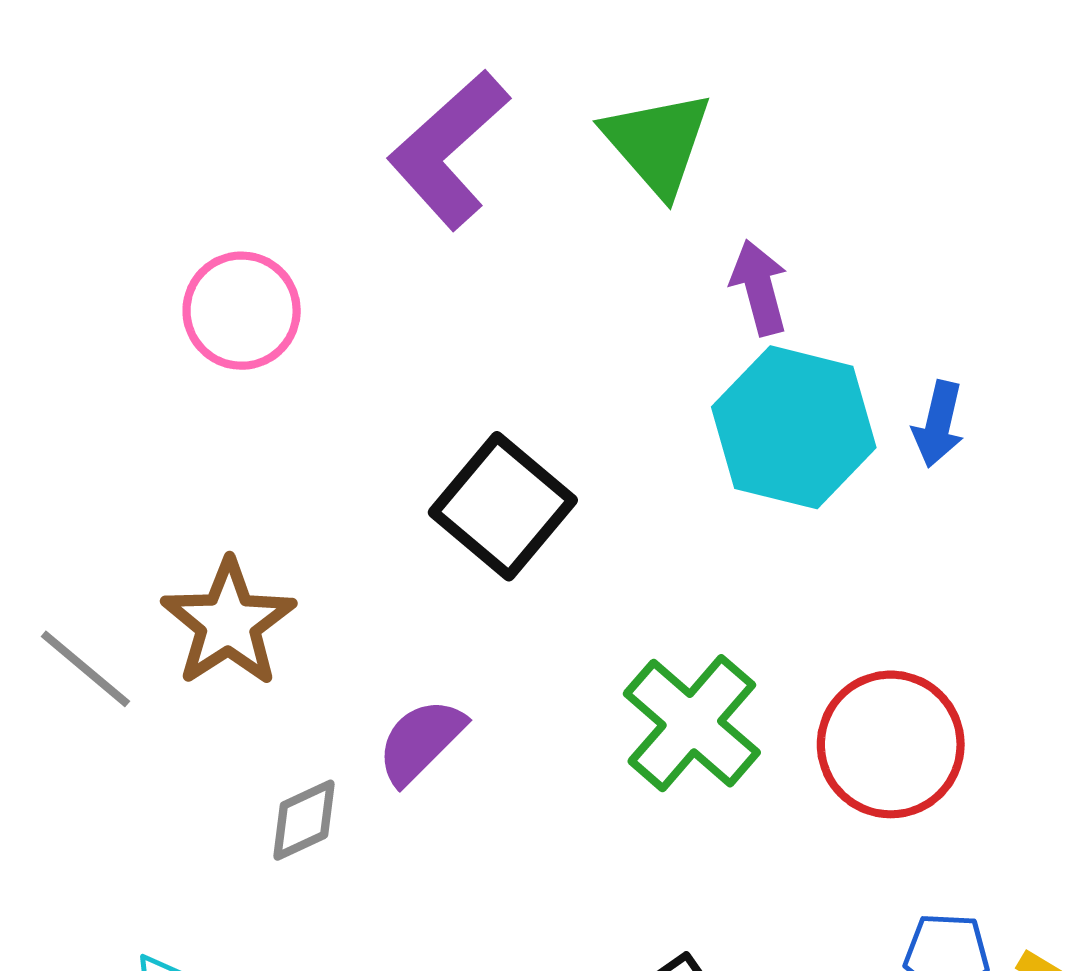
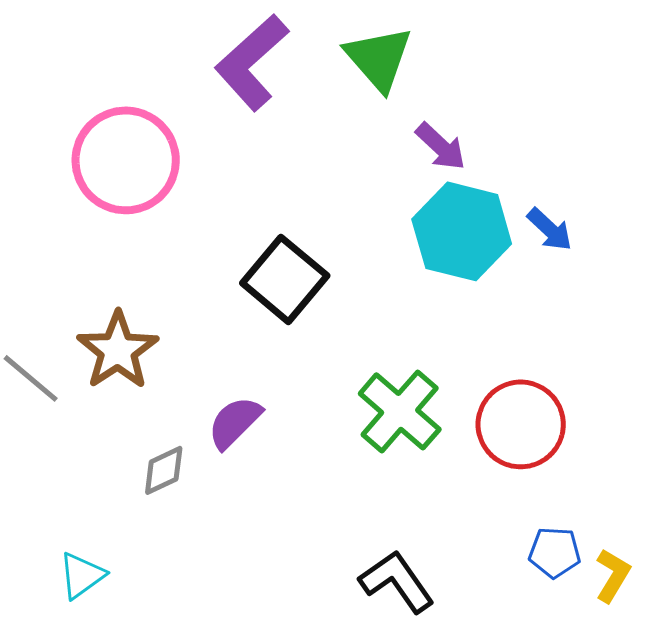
purple arrow: (759, 288) -> (441, 146), turned 148
pink circle: (242, 311) -> (126, 160), size x1.5
blue arrow: (938, 424) -> (550, 229), turned -60

